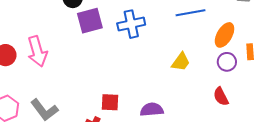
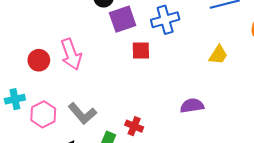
red square: (110, 102) -> (141, 50), moved

